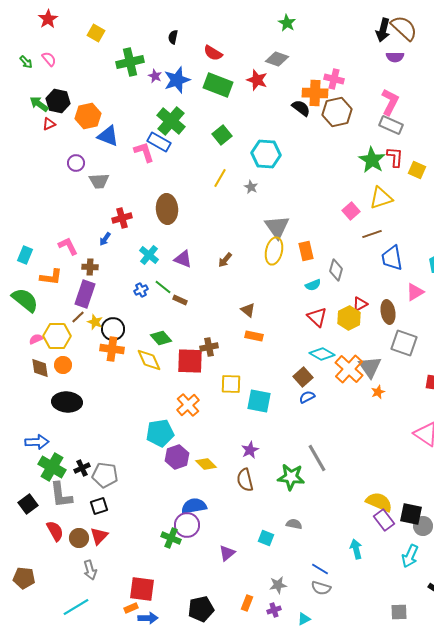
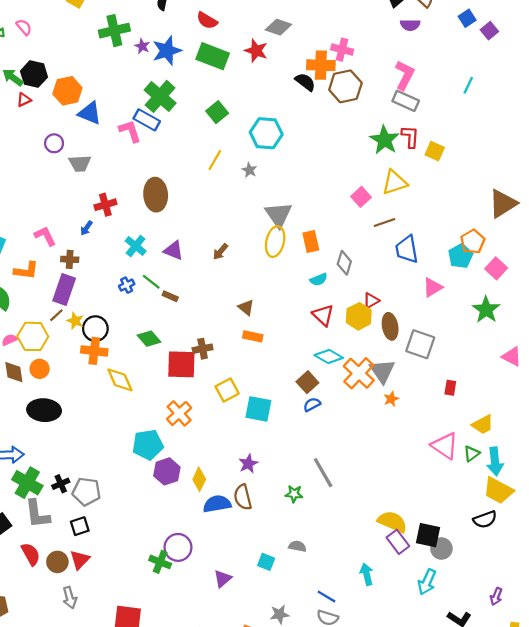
brown ellipse: (388, 312) -> (390, 326), moved
yellow diamond: (149, 360) -> (120, 380), moved
yellow square: (231, 384) -> (227, 390), turned -30
yellow diamond: (206, 464) -> (199, 479), turned 70
green star: (291, 477) -> (294, 494), size x0.6
blue semicircle: (194, 506) -> (217, 504), moved

